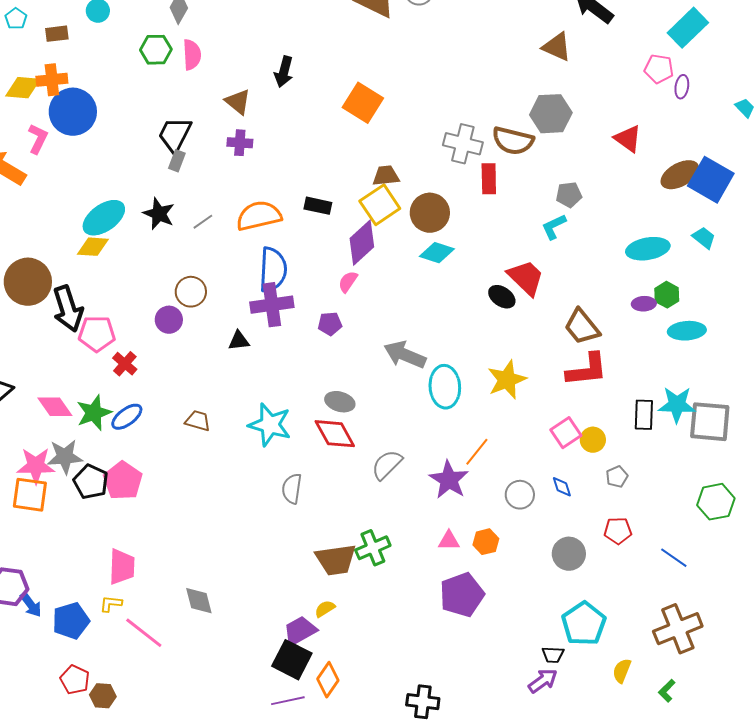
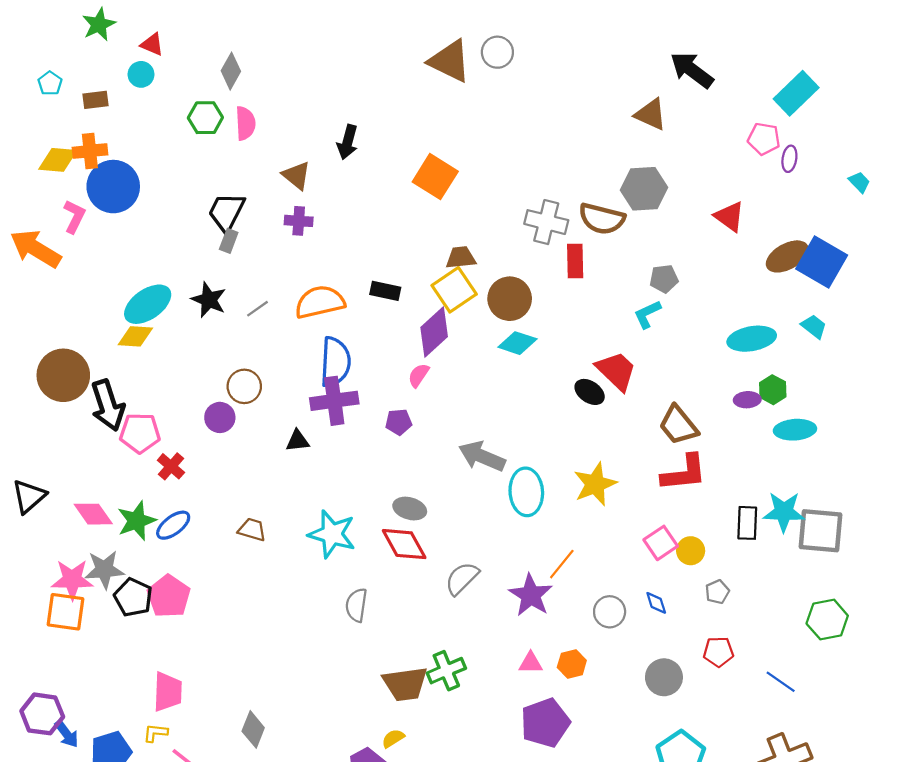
gray diamond: (199, 601) -> (253, 729), turned 36

